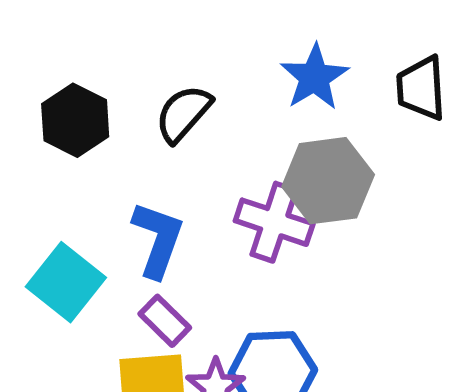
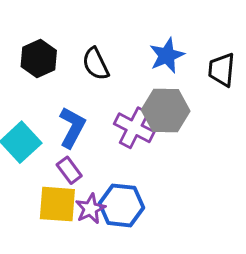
black semicircle: (183, 114) -> (96, 64), turned -76

